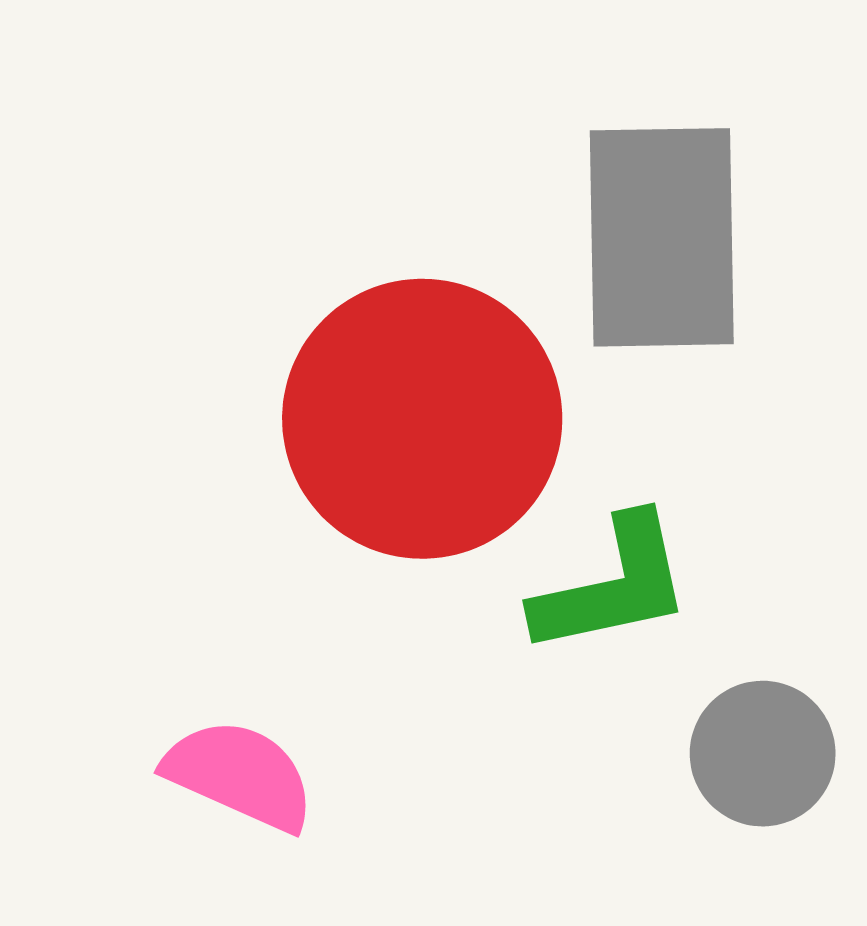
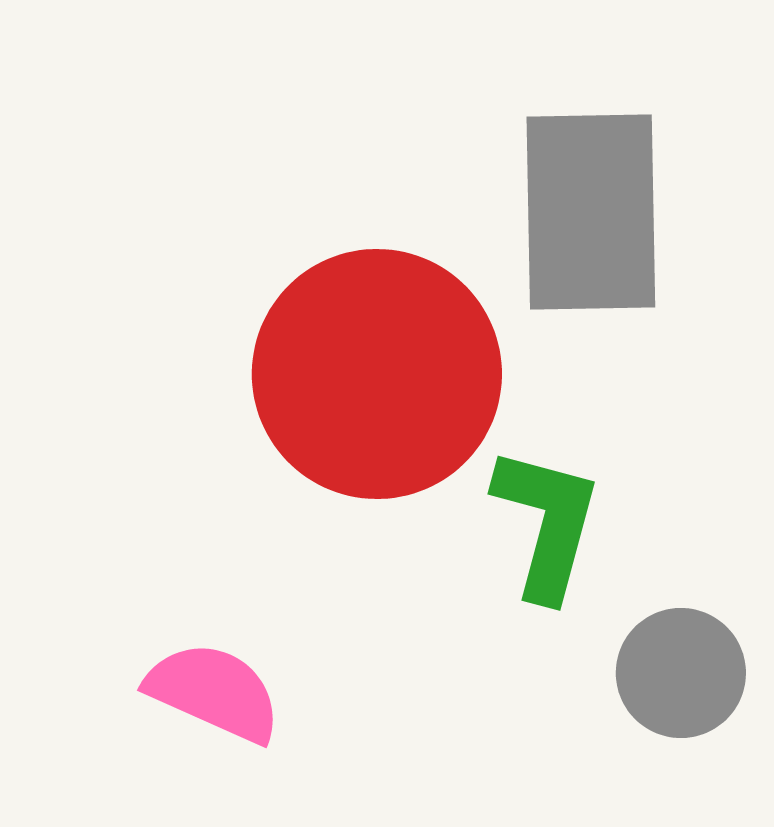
green L-shape: (613, 586) -> (547, 523), turned -63

